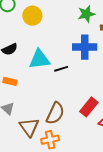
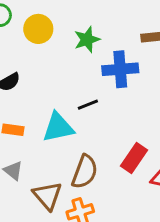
green star: (86, 14) -> (87, 40), moved
cyan triangle: (39, 59) -> (58, 127), moved

